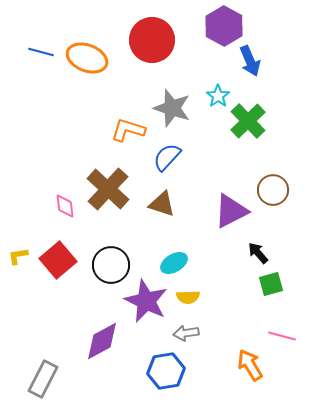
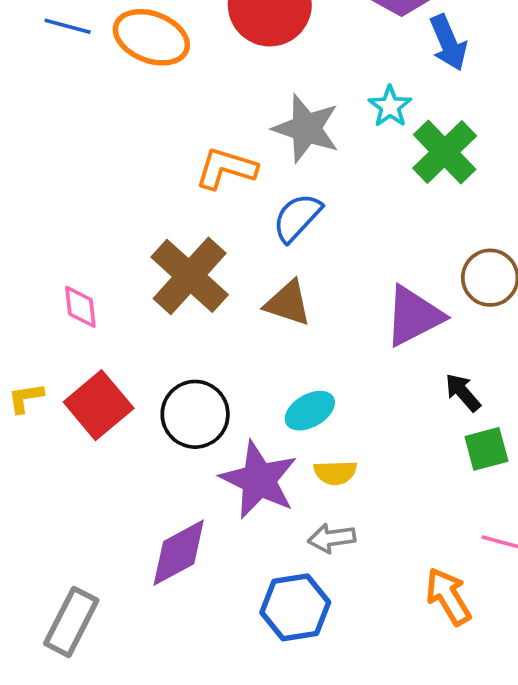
pink diamond: (65, 206) -> (80, 307), moved

